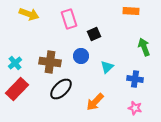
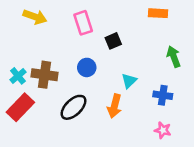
blue circle: (81, 56) -> (87, 67), moved
brown cross: (50, 62) -> (45, 75), moved
orange arrow: (95, 102) -> (114, 106), moved, turned -30

